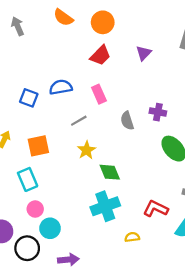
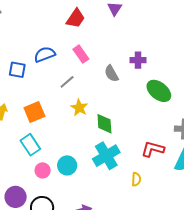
green diamond: (110, 172) -> (104, 124), turned 30
cyan circle: (50, 228) -> (67, 165), moved
yellow semicircle: (132, 237) -> (136, 179), turned 112

